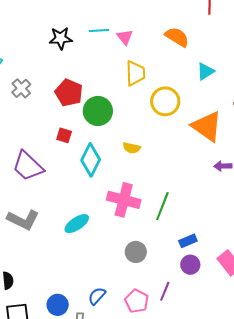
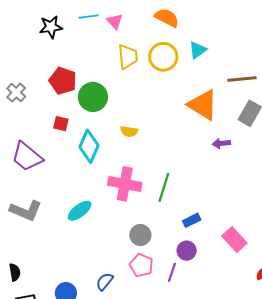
gray cross: (21, 88) -> (16, 93), moved
yellow circle: (165, 101) -> (163, 57), moved
purple circle: (190, 265) -> (187, 251), moved
pink pentagon: (137, 301) -> (141, 265), moved

